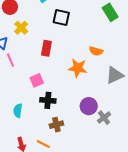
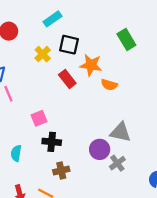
yellow cross: (21, 28) -> (43, 54), moved
red rectangle: (46, 48) -> (67, 79), moved, turned -49
orange star: (78, 68) -> (91, 65), moved
gray triangle: (115, 75) -> (120, 132), moved, turned 36

